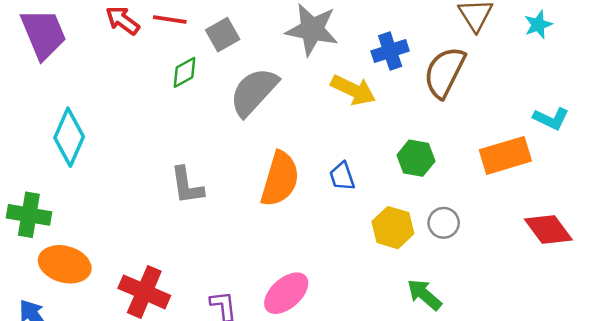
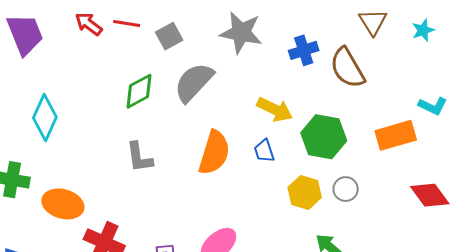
green diamond: (184, 72) -> (139, 91), moved, size x1.4
brown semicircle: (445, 72) -> (347, 68), turned -57
yellow arrow: (353, 90) -> (275, 109), moved
green hexagon: (416, 158) -> (324, 137), size x1.5
orange ellipse: (65, 264) -> (63, 204), moved

